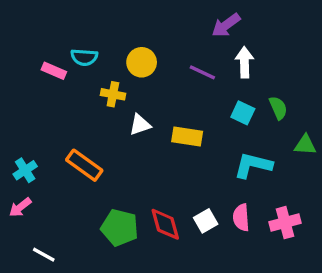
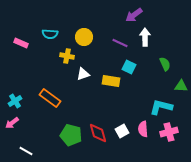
pink rectangle: (54, 71) -> (21, 43), moved
cyan square: (243, 113) -> (129, 67), moved
cyan L-shape: (253, 165) -> (161, 107), moved

